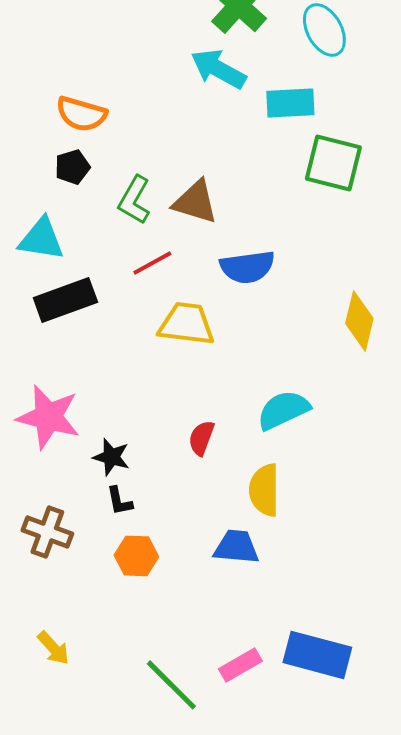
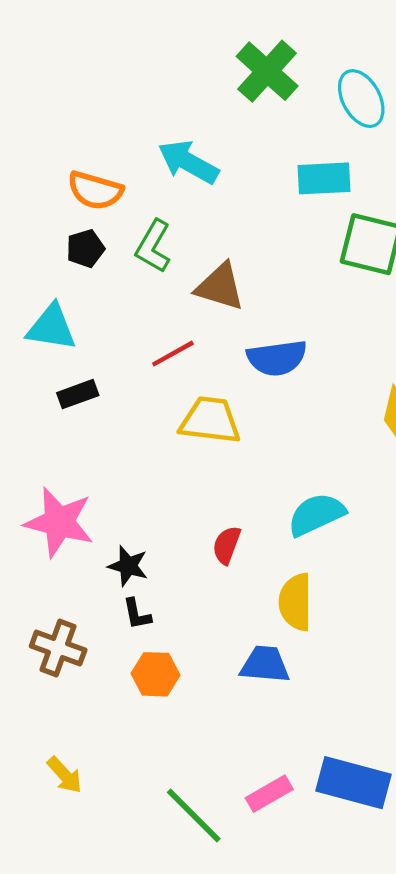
cyan arrow: (218, 69) -> (188, 162), moved
green L-shape: (134, 200) -> (153, 246), moved
black rectangle: (65, 300) -> (78, 394), size x0.6

